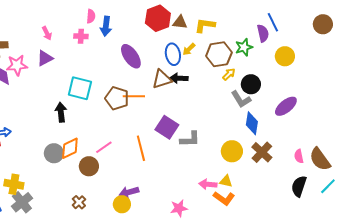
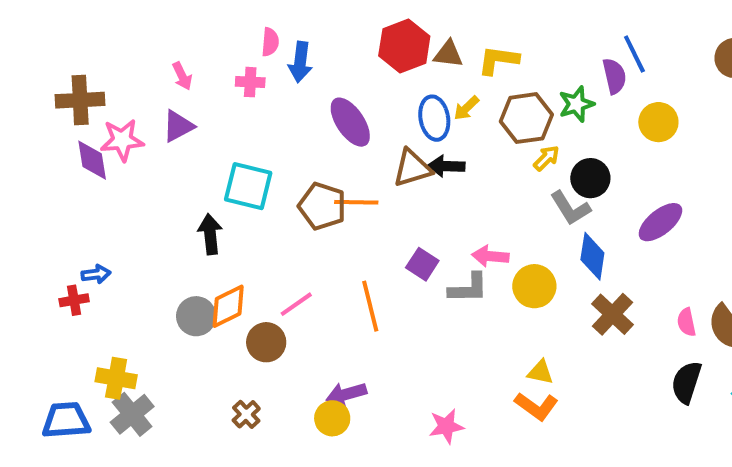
purple square: (167, 127) -> (422, 264), size x0.7
yellow circle: (232, 151) -> (534, 286), moved
pink arrow: (208, 184) -> (490, 256), moved

